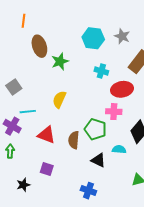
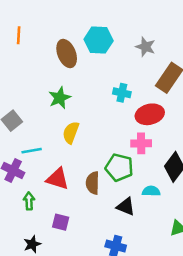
cyan hexagon: (93, 38) -> (99, 40), moved
brown ellipse: (39, 46) -> (67, 54), moved
green star: (60, 61) -> (60, 98), moved
green arrow: (10, 151) -> (29, 201), moved

